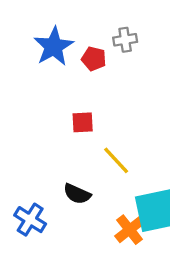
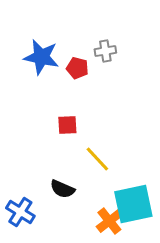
blue star: (54, 46) -> (41, 57), turned -30

